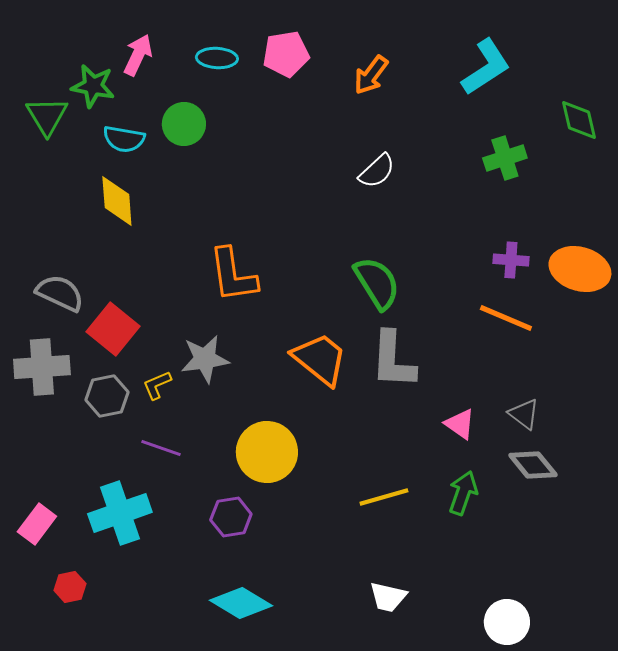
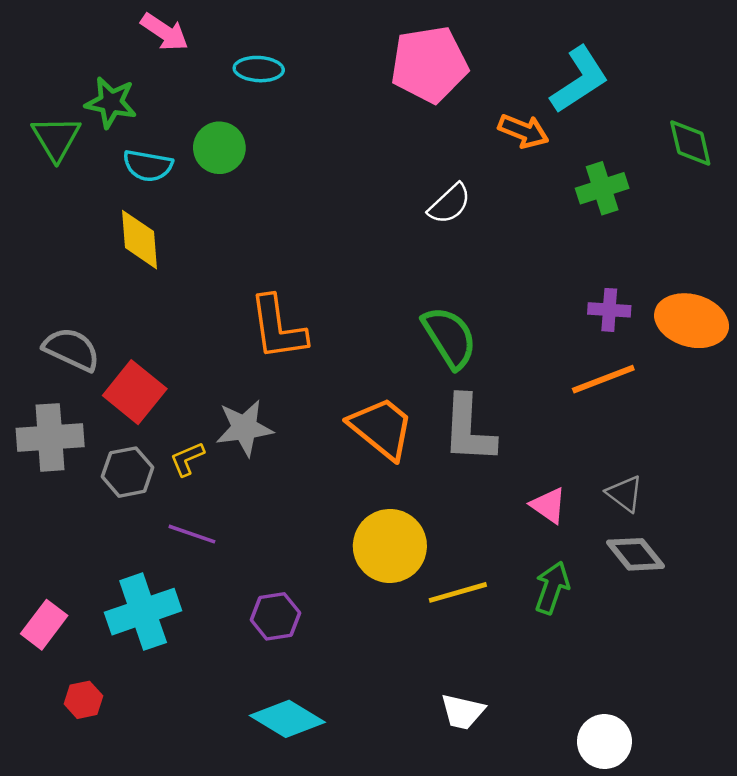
pink pentagon: (286, 54) -> (429, 64), moved, size x1.4
pink arrow: (138, 55) -> (165, 32), moved, turned 99
orange arrow: (371, 75) -> (523, 131), moved, turned -105
orange line: (506, 318) -> (603, 379), turned -44
yellow circle: (267, 452) -> (390, 546), moved

